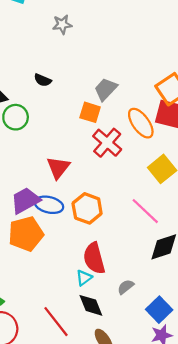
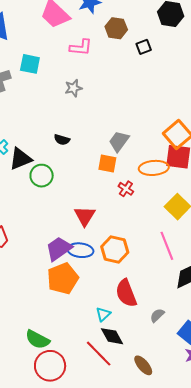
orange ellipse: (141, 123) -> (154, 168), turned -52
red cross: (107, 143) -> (126, 189), size x0.6
pink line: (145, 211) -> (167, 246), turned 32
cyan triangle: (84, 278) -> (103, 314), moved
black diamond: (91, 305) -> (112, 336), moved

